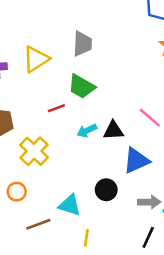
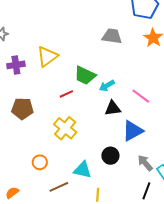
gray trapezoid: (82, 44) -> (112, 36), moved, turned -80
cyan arrow: (87, 131) -> (107, 86), moved
yellow cross: (34, 151) -> (65, 128), moved
gray arrow: (149, 202) -> (145, 163), turned -126

